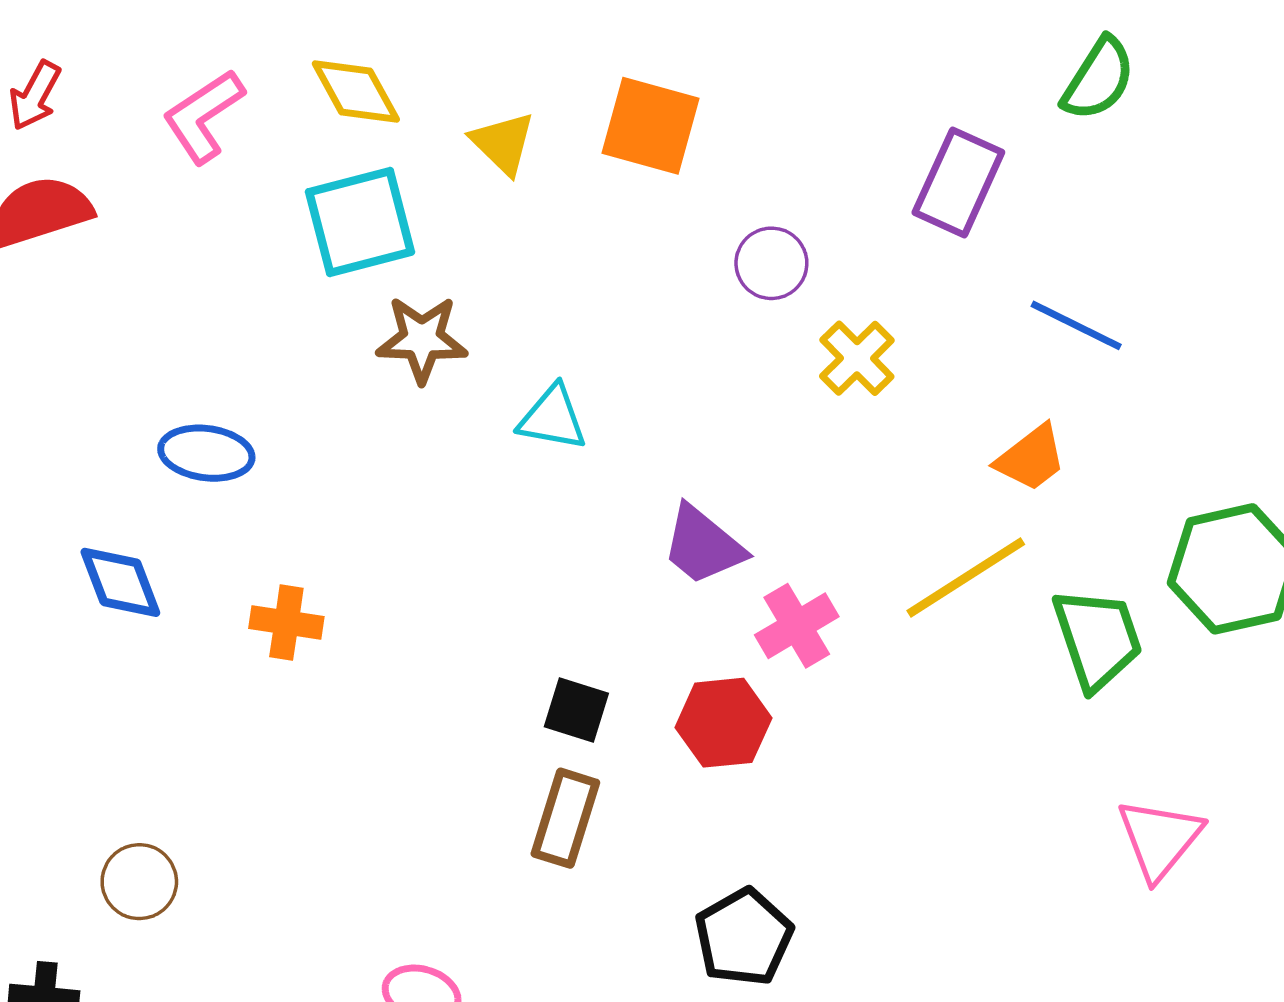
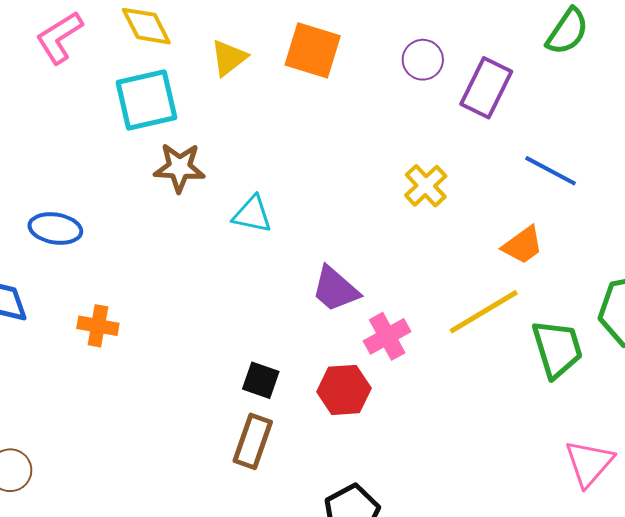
yellow triangle: (503, 143) -> (229, 58), turned 36
purple circle: (771, 263) -> (423, 60), moved

